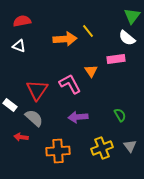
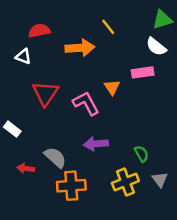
green triangle: (132, 16) -> (162, 20), turned 36
red semicircle: (22, 21) -> (39, 31), moved
yellow line: (88, 31) -> (108, 27), moved
red triangle: (37, 90) -> (45, 93), moved
green semicircle: (120, 115) -> (141, 154), moved
gray semicircle: (34, 118) -> (55, 157), moved

